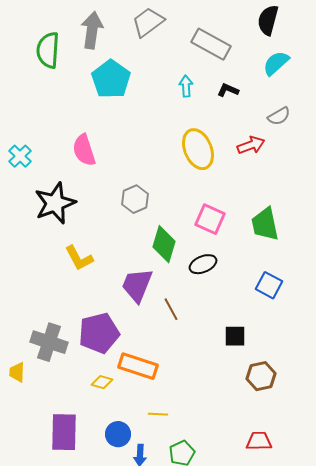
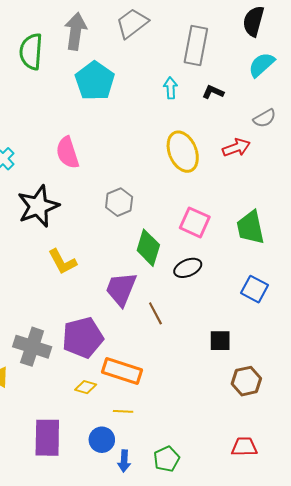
gray rectangle: (211, 44) -> (196, 45), turned 72
yellow line: (158, 414) -> (123, 411), moved

